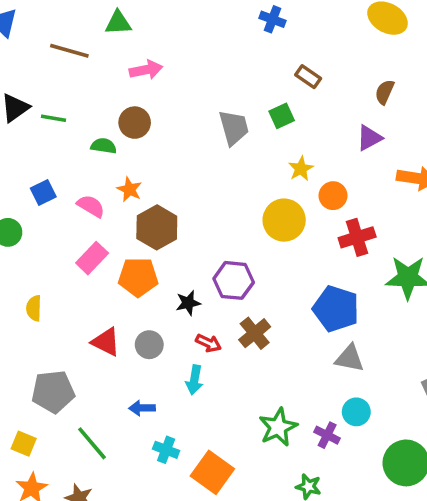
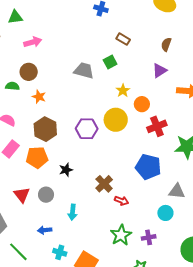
gray trapezoid: (234, 128) -> (84, 71), turned -55
orange star: (129, 189) -> (39, 97), moved
purple hexagon: (234, 280) -> (87, 129), moved
red triangle: (106, 342) -> (22, 195), turned 30
red arrow: (208, 343) -> (121, 201), moved
gray triangle: (350, 358) -> (177, 191), moved
cyan circle: (356, 412) -> (165, 213), moved
purple cross: (327, 435) -> (149, 237), turned -32

